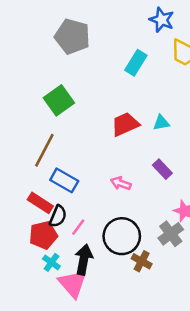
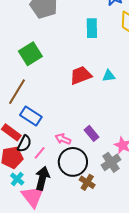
cyan rectangle: (136, 63) -> (92, 28), turned -36
purple rectangle: (162, 169) -> (92, 133), moved
pink arrow: (121, 183) -> (63, 139), moved

